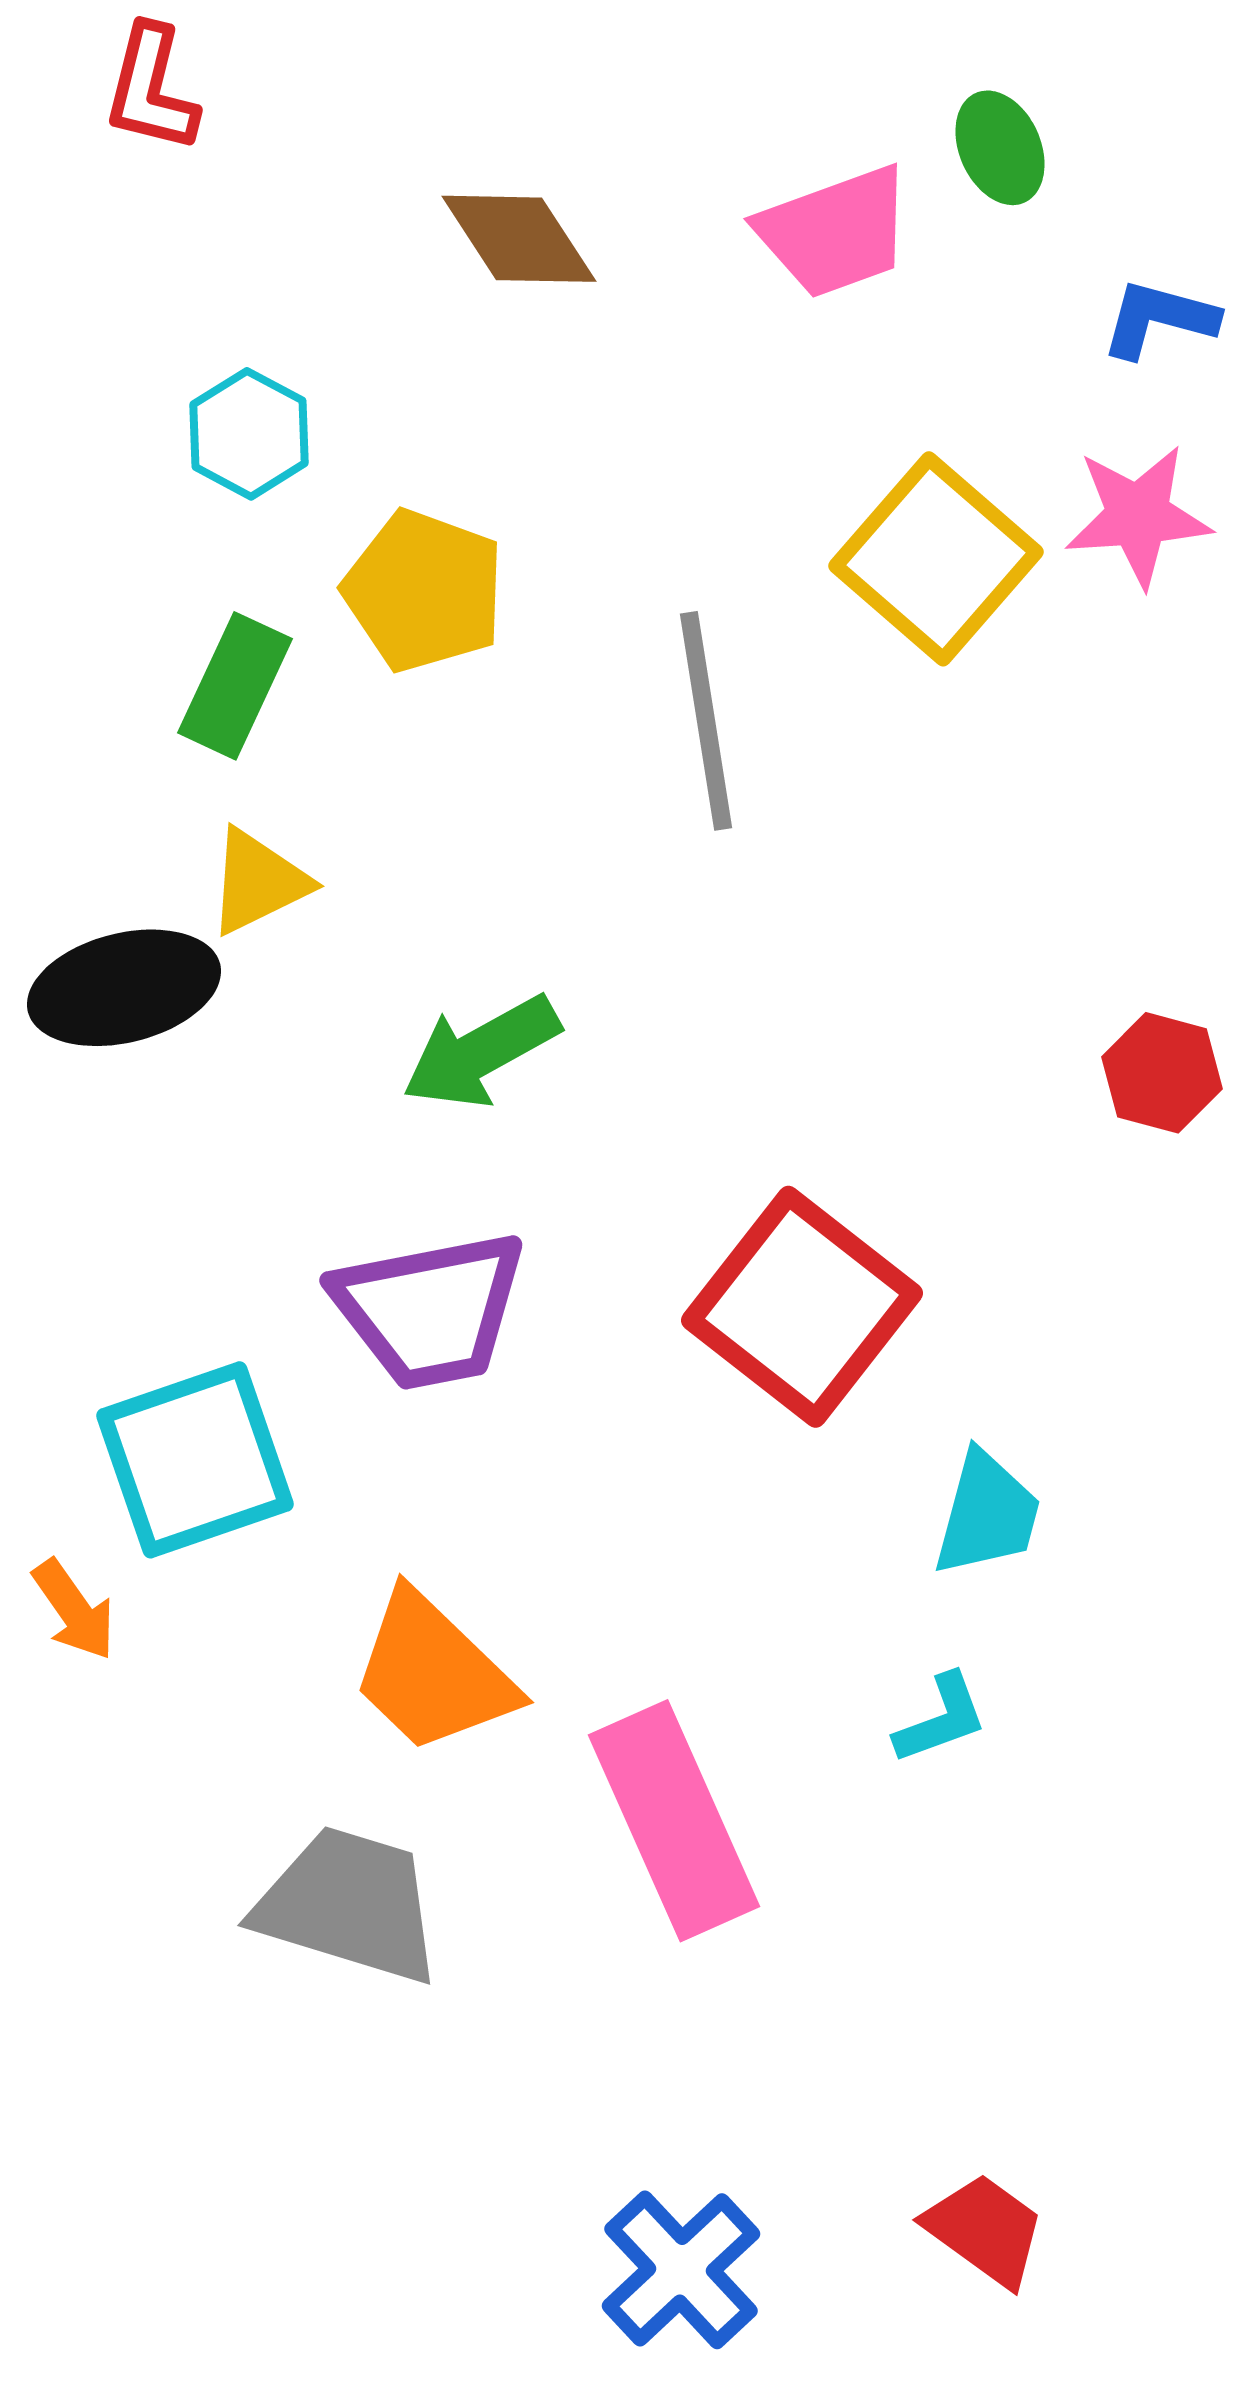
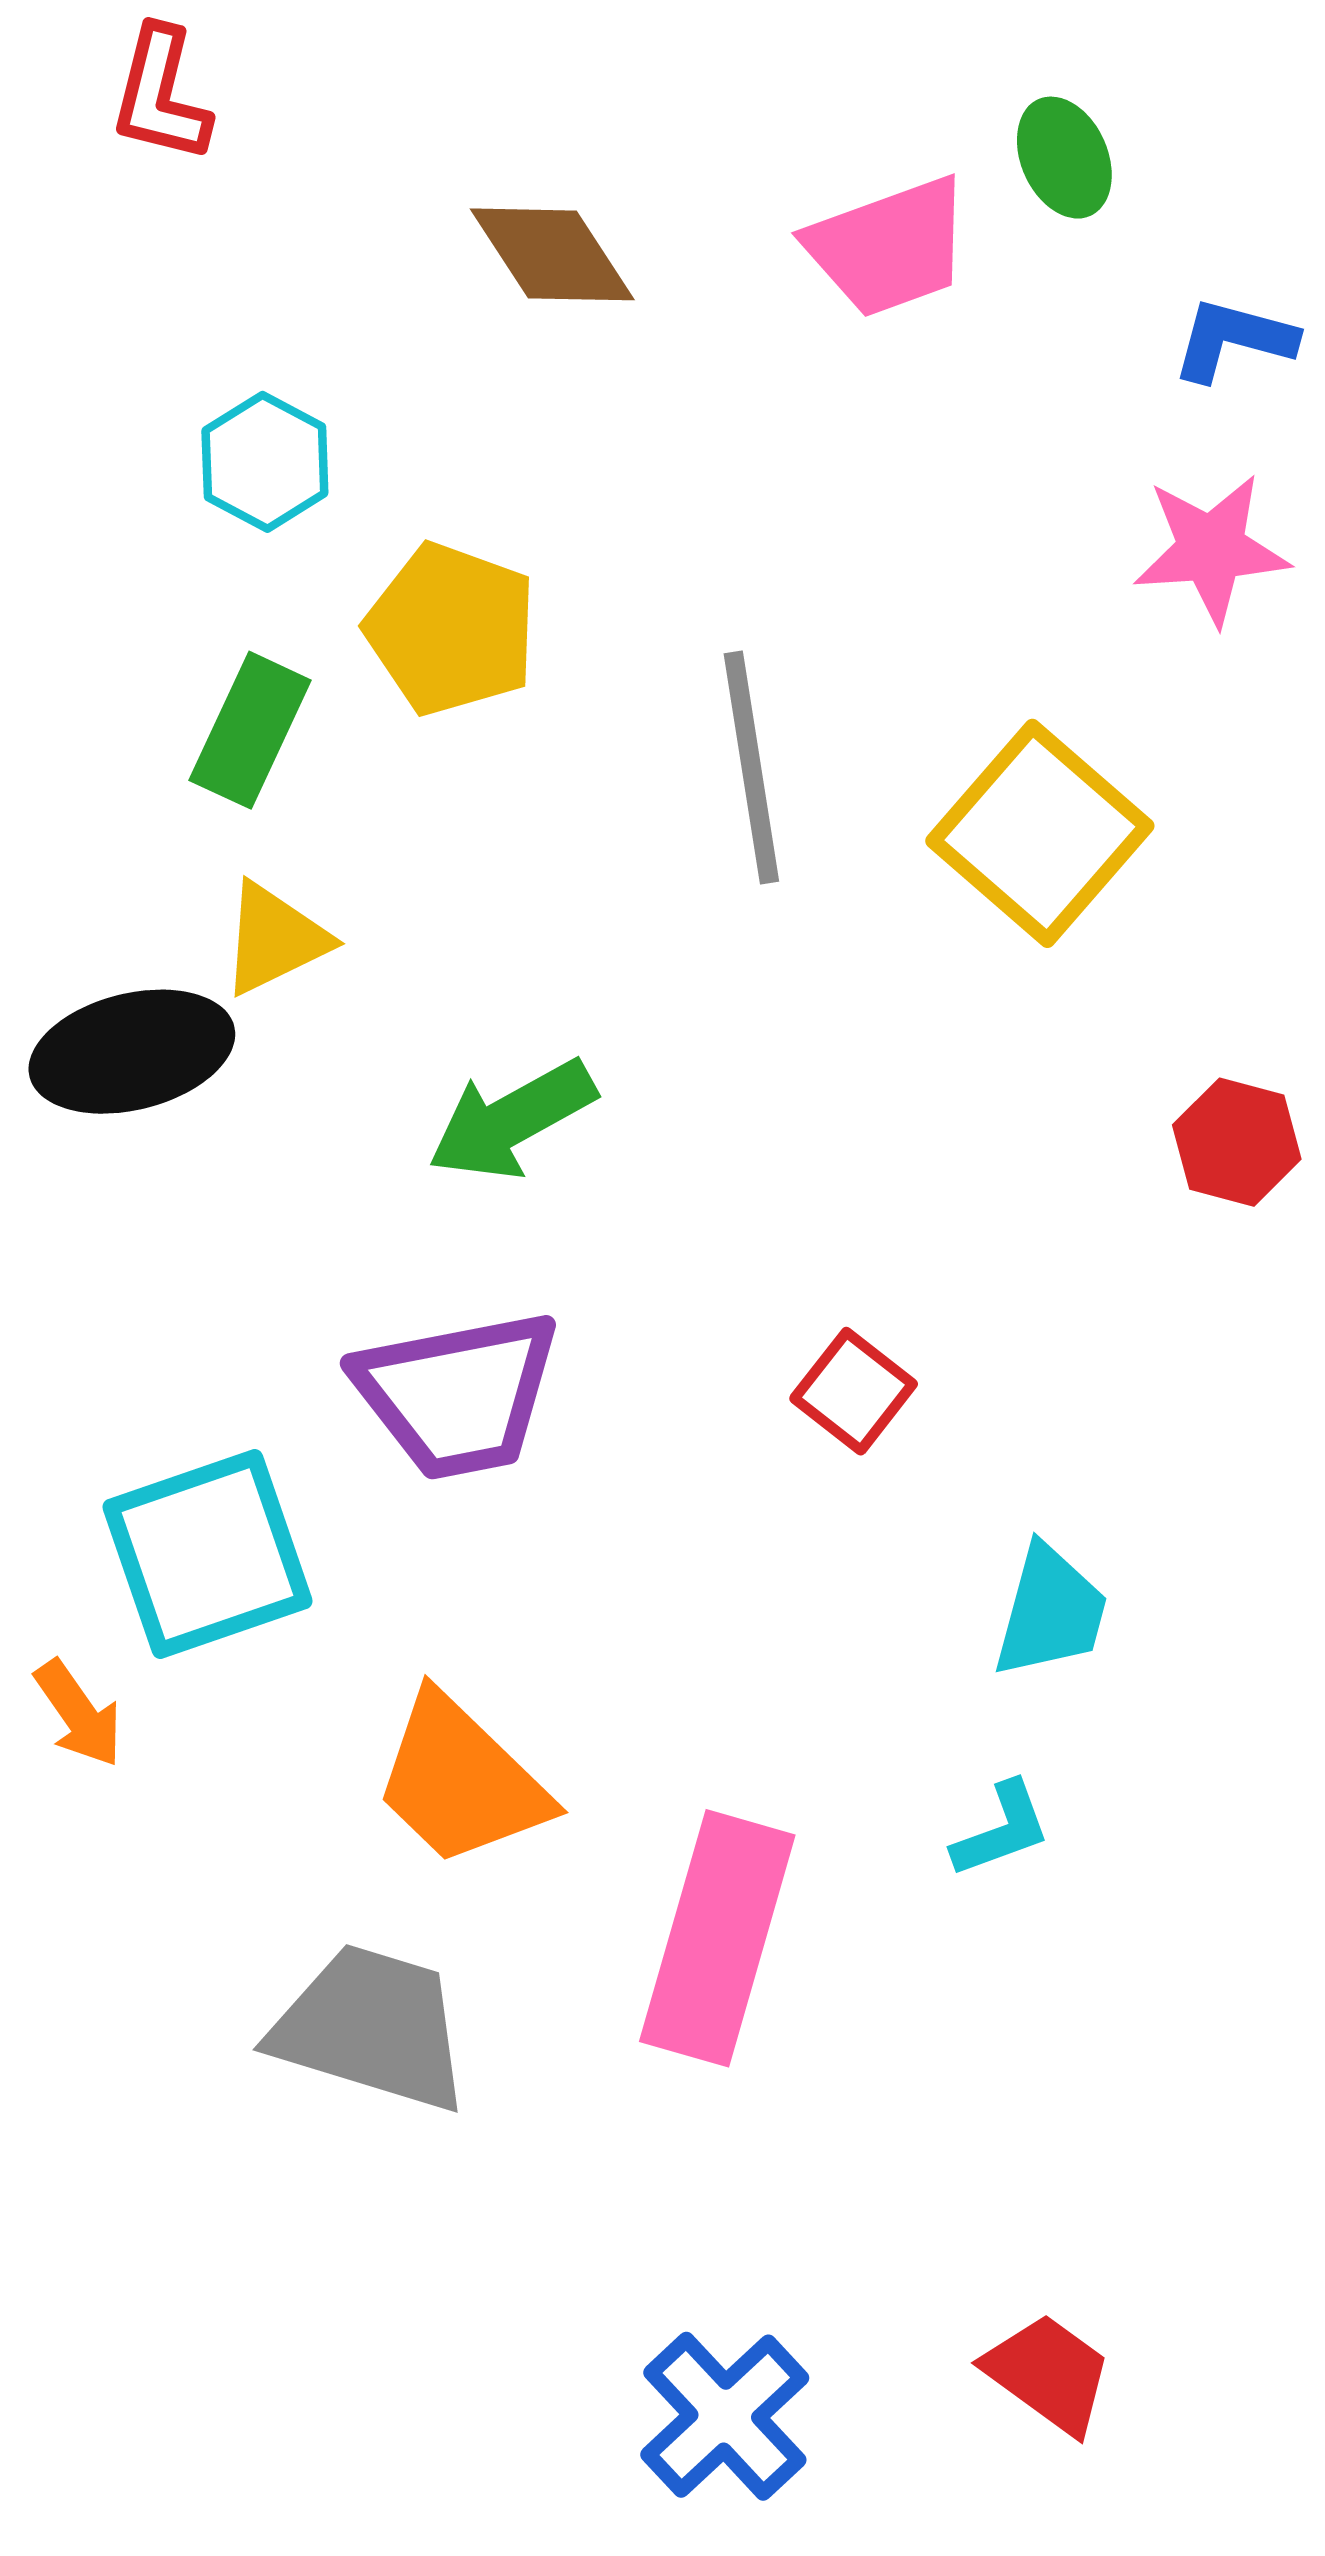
yellow square: (936, 559) -> (1040, 833), moved
red square: (802, 1307) -> (854, 1391), size x0.5
pink rectangle: (674, 1821) -> (717, 1938), turned 40

